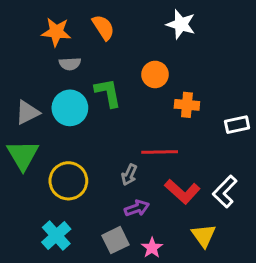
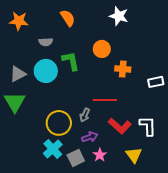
orange star: (56, 32) -> (19, 21), moved
yellow circle: (68, 181) -> (59, 123), moved
white L-shape: (225, 191) -> (148, 126), turned 135
cyan cross: (56, 236) -> (53, 149), moved
pink star: (152, 248) -> (100, 155), moved

